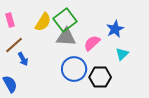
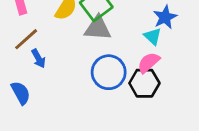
pink semicircle: (92, 43) -> (149, 63), moved
cyan triangle: (122, 54) -> (153, 36), moved, turned -32

